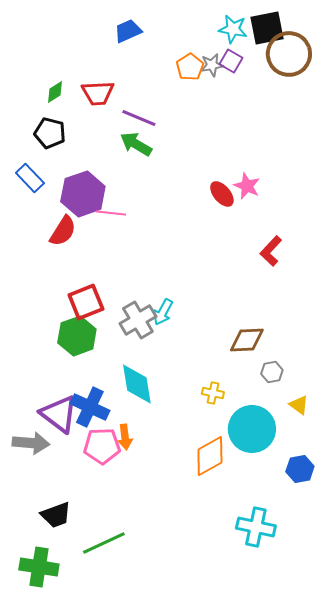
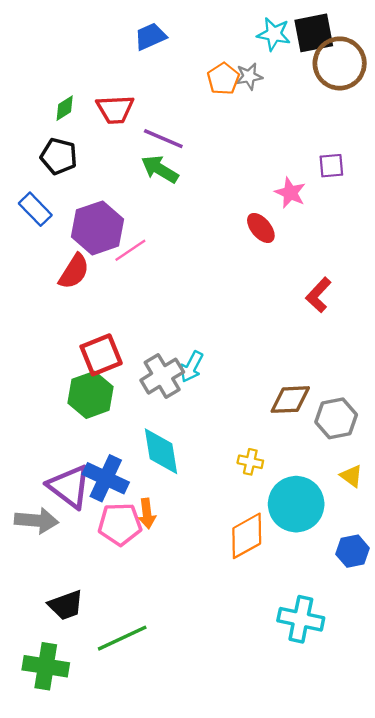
purple square: (231, 61) -> (331, 166), moved, turned -35
pink star: (247, 186) -> (290, 193), moved
pink line: (111, 213) -> (130, 250), turned -40
gray hexagon: (272, 372) -> (336, 418), moved, size x1.6

